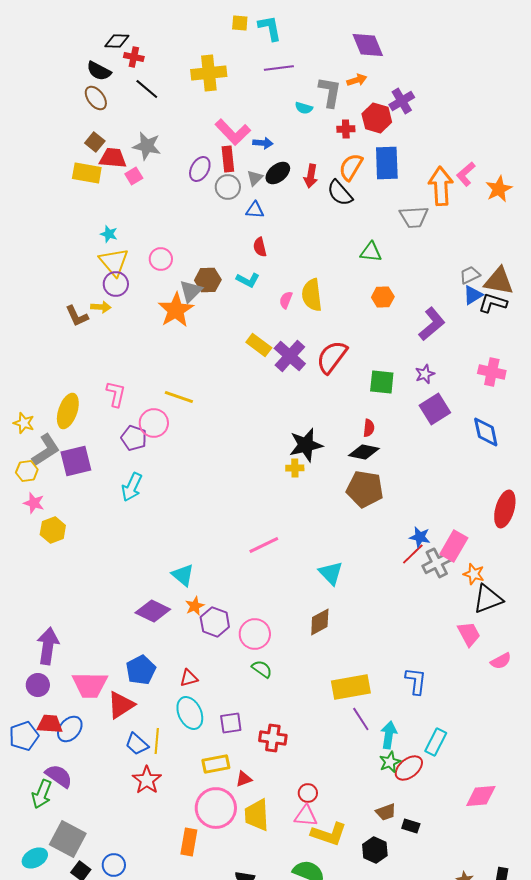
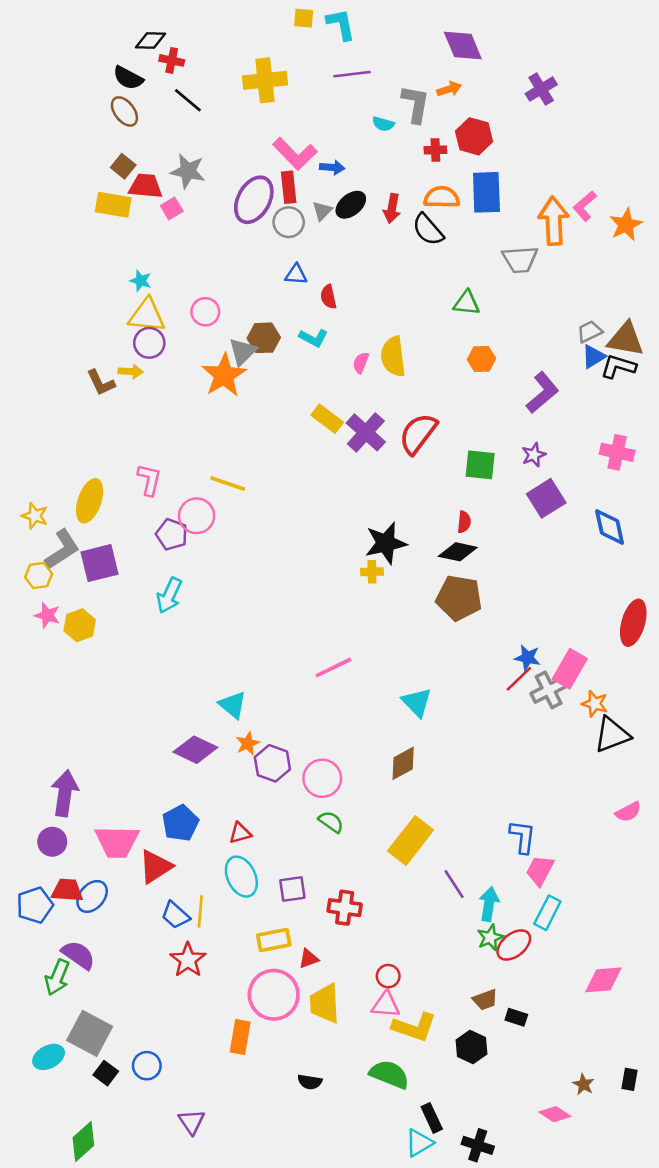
purple cross: (402, 101) -> (541, 89), moved
orange semicircle: (351, 167) -> (442, 197), turned 60
purple ellipse: (200, 169) -> (254, 200), size x1.5
blue triangle: (255, 210) -> (296, 274), moved
yellow triangle: (114, 262) -> (147, 315), turned -44
yellow hexagon: (53, 530) -> (80, 625), moved
pink trapezoid: (469, 634) -> (540, 870), moved, turned -124
yellow rectangle: (351, 687) -> (411, 840), moved, turned -42

